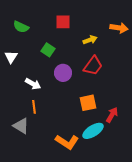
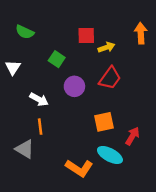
red square: (63, 22) -> (86, 35), moved
orange arrow: (119, 28) -> (141, 33), turned -102
cyan ellipse: (93, 131) -> (110, 155), turned 60

